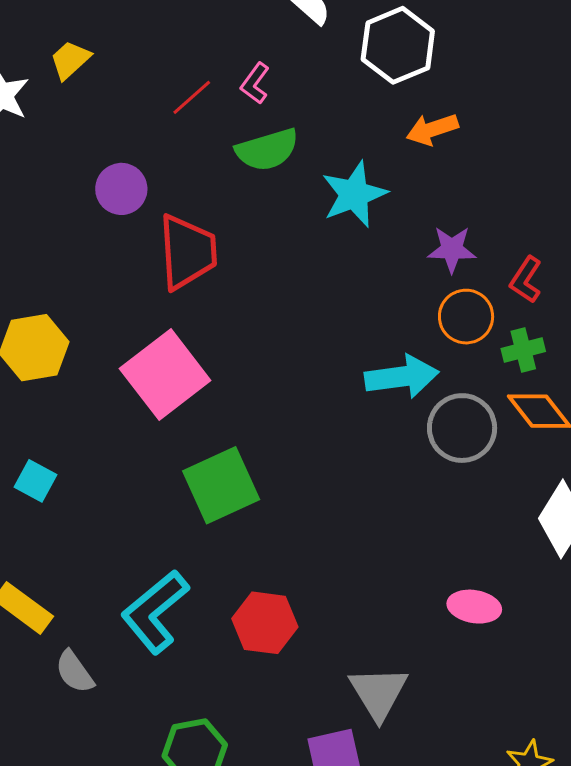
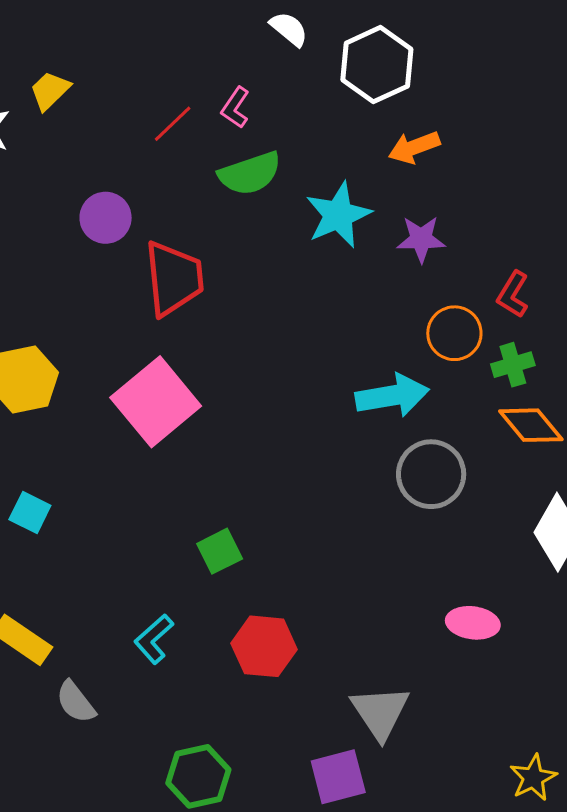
purple star: (452, 249) -> (421, 239), moved
gray circle: (462, 428) -> (431, 474), moved
green square: (221, 485) -> (220, 551), moved, size x0.6
cyan L-shape: (155, 612) -> (154, 639), size x0.6

